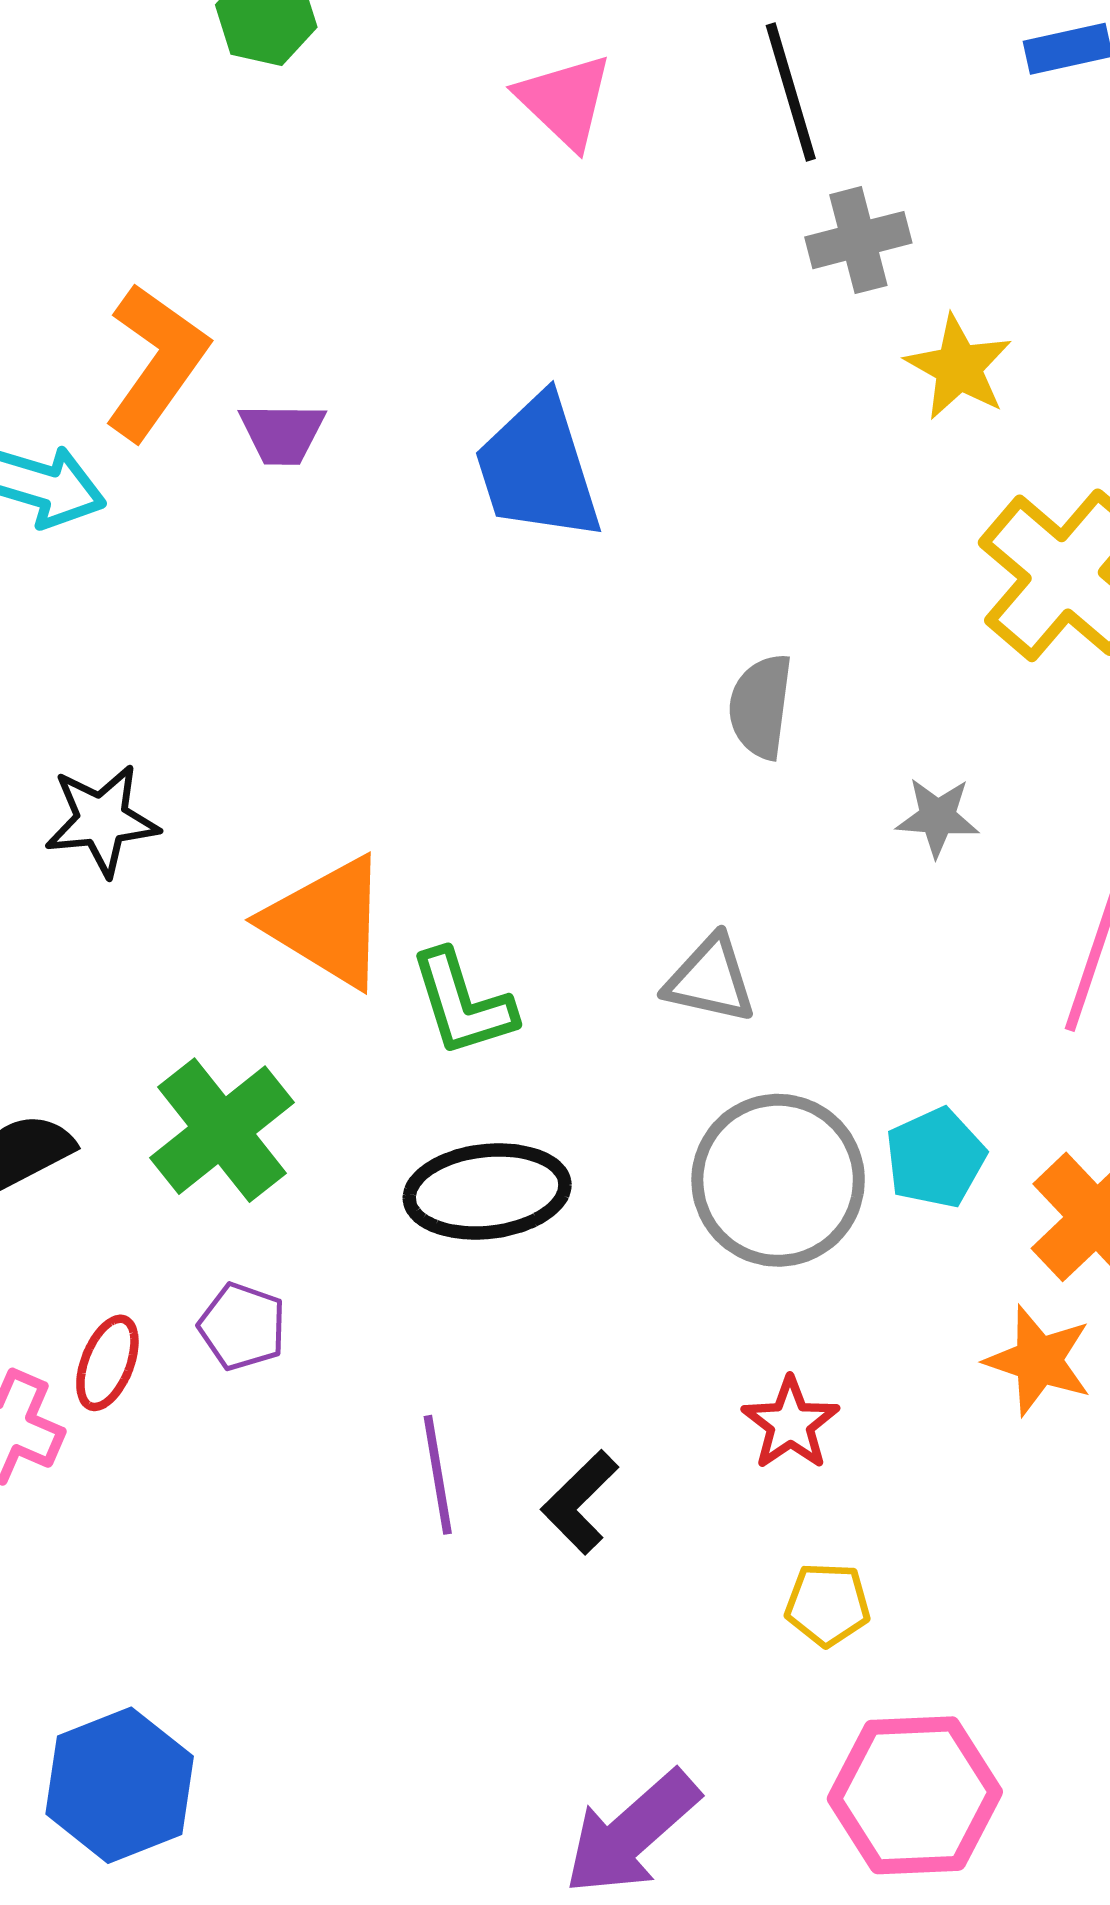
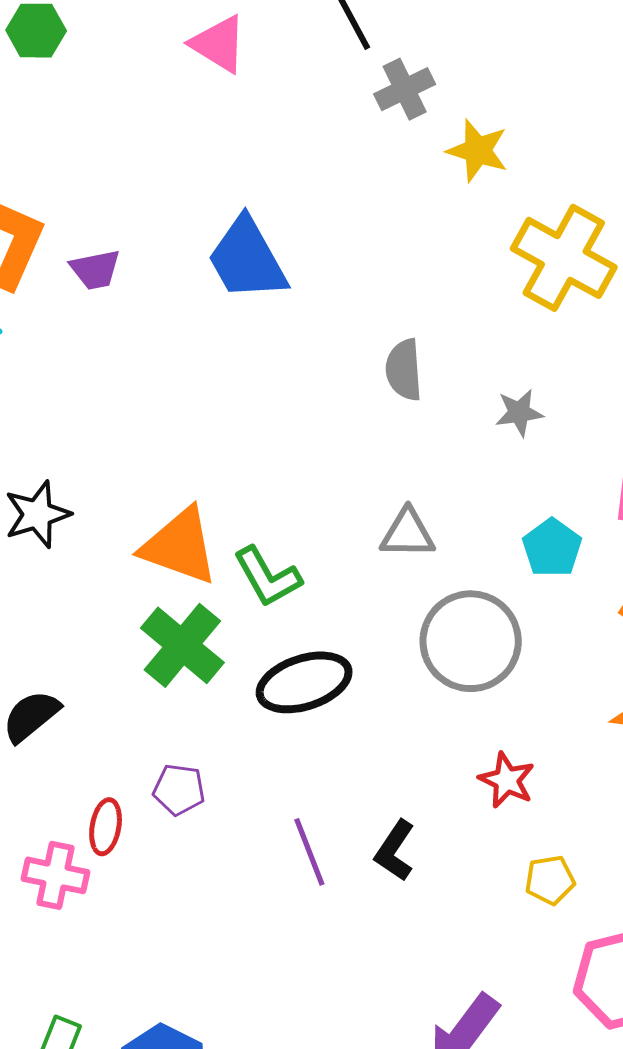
green cross: (222, 1130) -> (182, 645), moved
cyan pentagon: (935, 1158) -> (552, 548), moved

